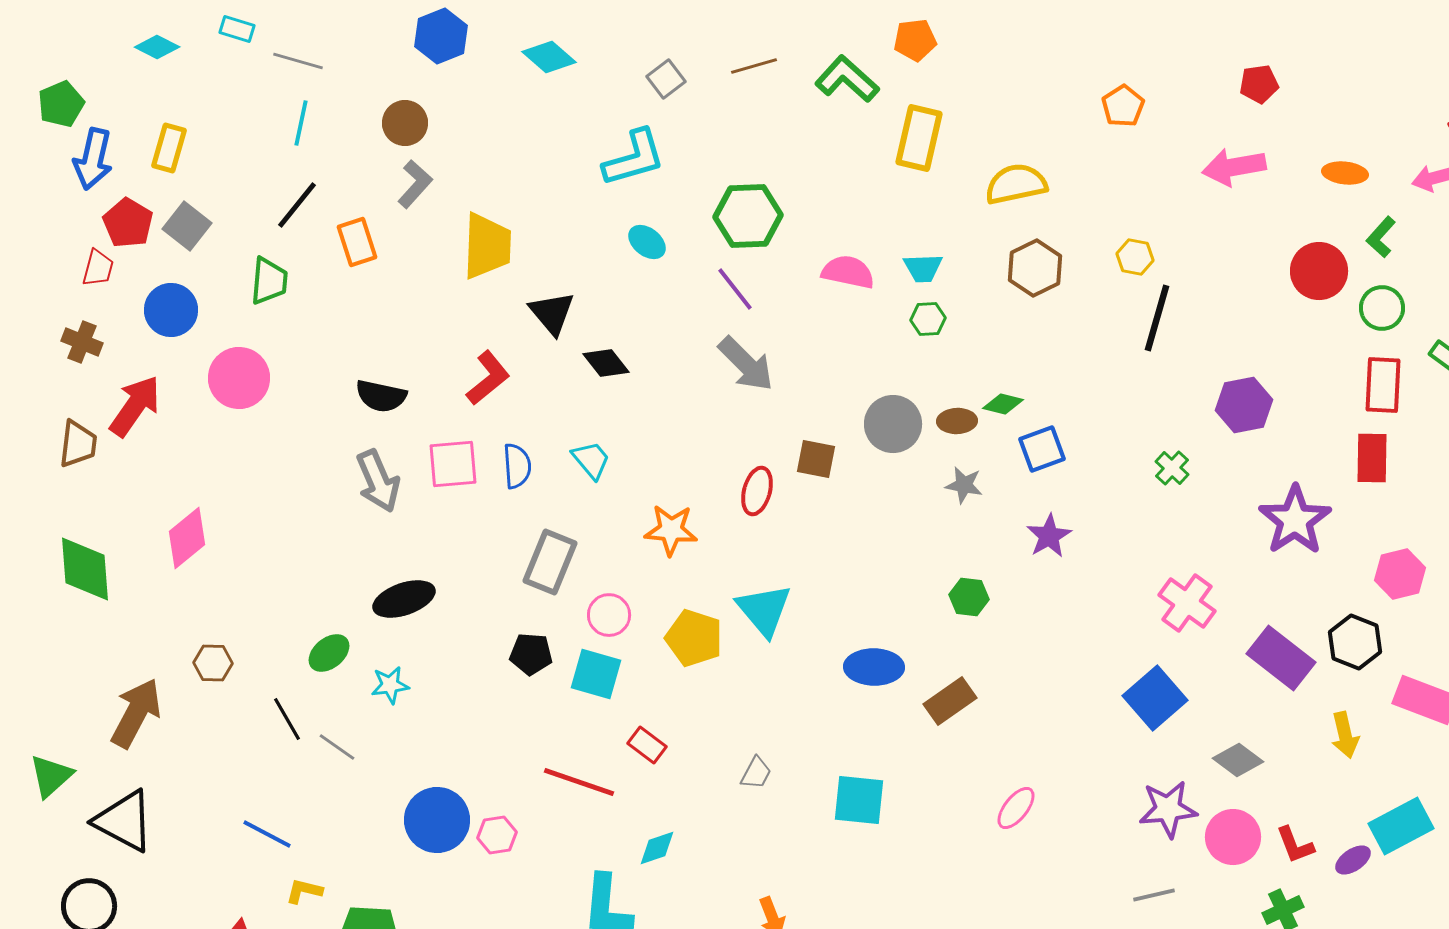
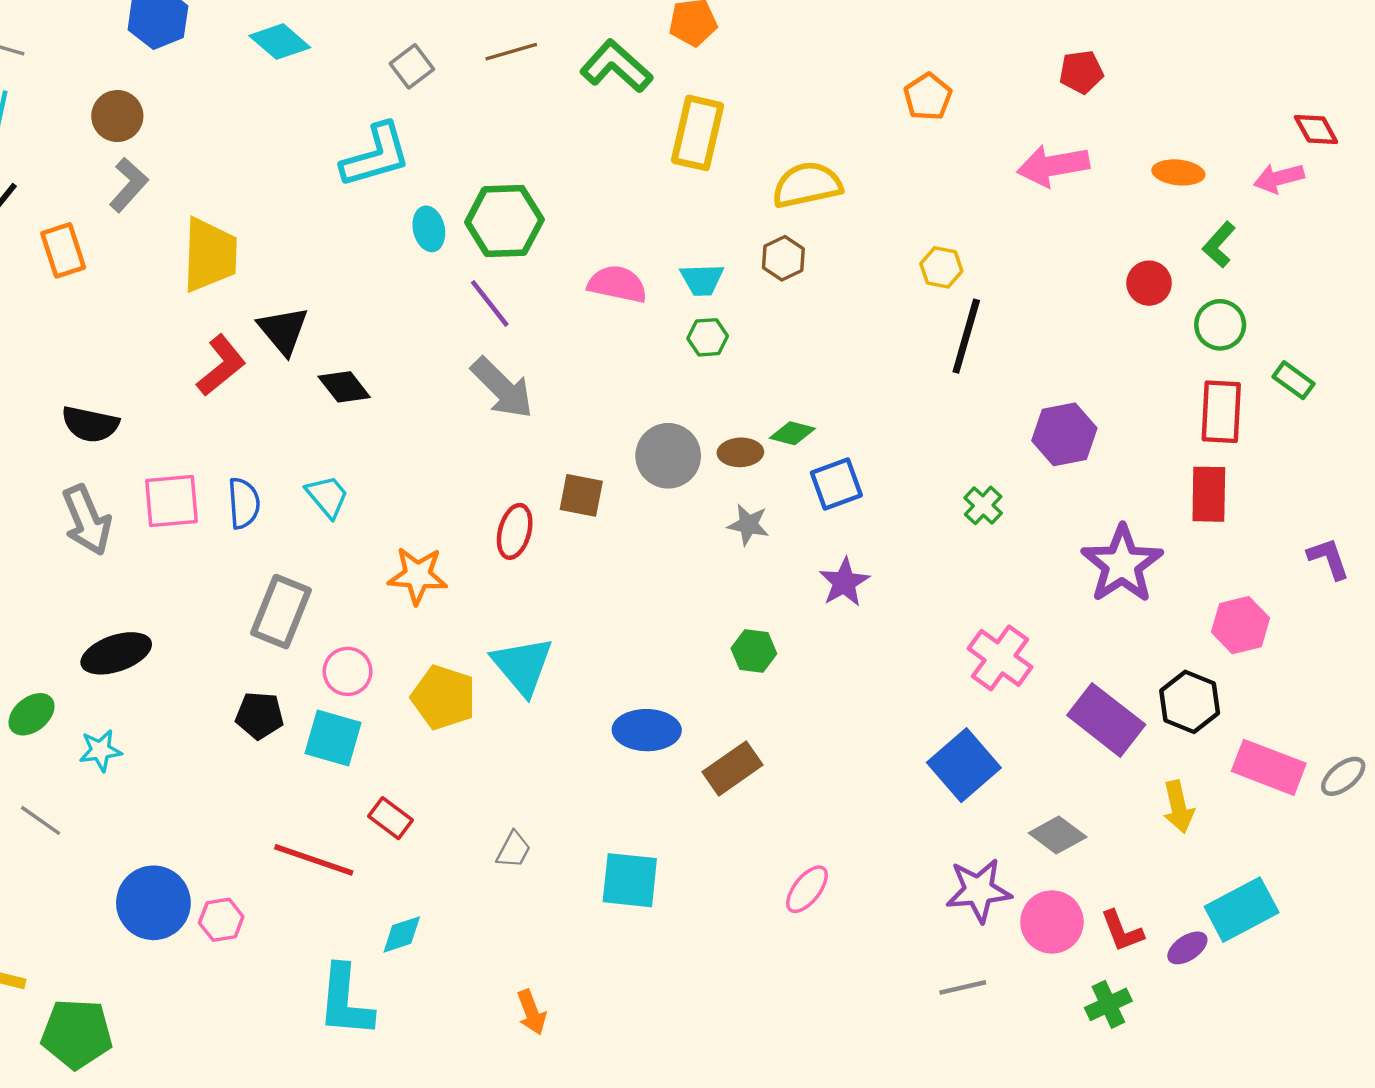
cyan ellipse: (647, 242) -> (429, 229), moved, turned 39
brown hexagon: (1035, 268) -> (783, 258), moved, size x0.7
red circle: (1319, 271) -> (1149, 283), size x0.7
red L-shape: (488, 378) -> (221, 365), moved

